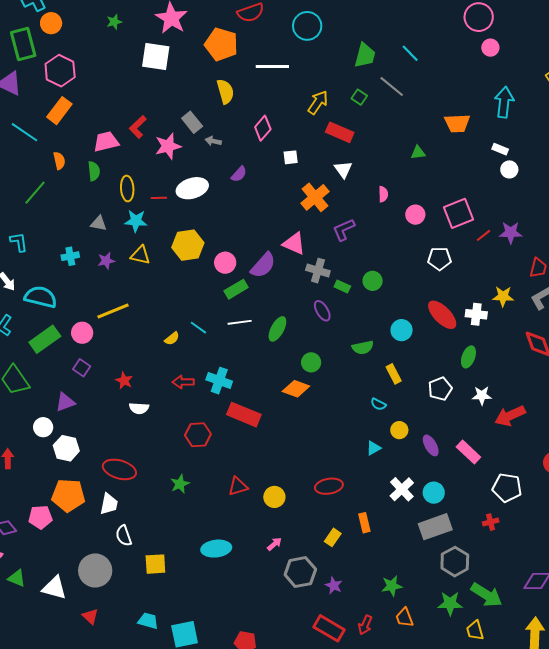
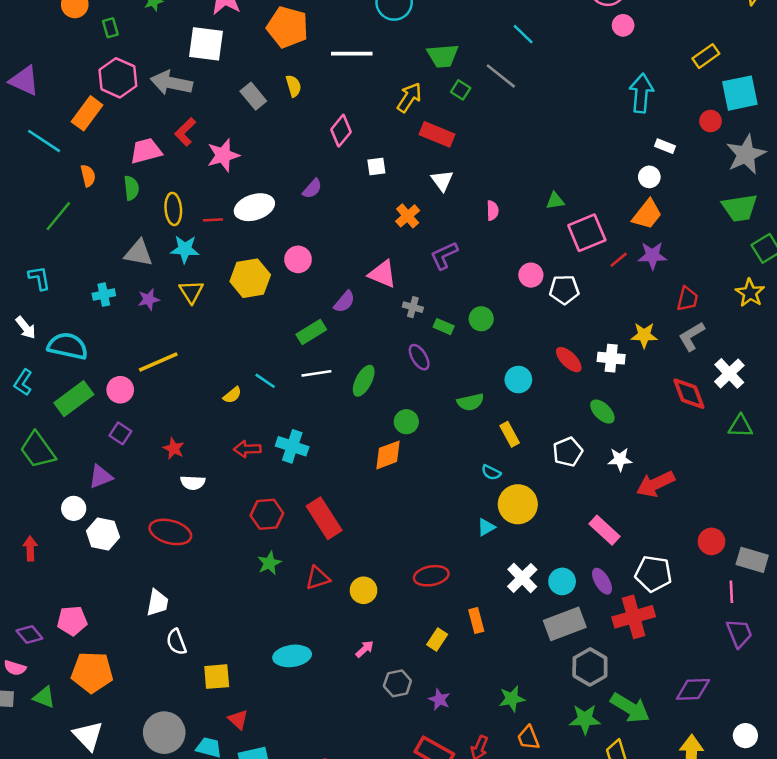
green rectangle: (23, 44) -> (110, 28), moved, size x0.5
green trapezoid: (365, 55) -> (443, 56), moved, turned 72
pink hexagon: (60, 71) -> (118, 78), moved
yellow semicircle: (225, 92) -> (294, 86), size x0.7
gray rectangle: (192, 122) -> (253, 96), moved
orange trapezoid: (457, 123) -> (647, 214), moved, turned -48
gray arrow: (213, 141) -> (171, 83), moved, size x2.0
white rectangle: (500, 149) -> (665, 146), moved
green triangle: (418, 153) -> (555, 201), moved
orange cross: (315, 197) -> (408, 216), size x0.7
pink circle: (415, 215) -> (531, 275), moved
gray triangle: (99, 223) -> (139, 253), size x1.4
yellow triangle: (140, 255) -> (191, 292), turned 45
pink circle: (225, 263) -> (298, 259), moved
purple semicircle: (263, 265) -> (344, 302), size x0.7
gray cross: (318, 271) -> (413, 307), size x0.7
red ellipse: (442, 315) -> (569, 360), size x0.7
green ellipse: (468, 357) -> (602, 412), turned -65
orange diamond: (296, 389) -> (388, 455), turned -40
red rectangle: (244, 415) -> (324, 518), moved, turned 36
yellow circle: (399, 430) -> (518, 504), size x1.8
purple ellipse: (431, 445) -> (602, 581), moved
red ellipse: (119, 469) -> (170, 532), moved
green star: (180, 484) -> (269, 563), moved
orange pentagon: (68, 495) -> (92, 672), moved
red cross: (491, 522) -> (634, 617), size x2.0
gray circle: (95, 570) -> (164, 733), moved
gray hexagon: (300, 572) -> (397, 683), size x0.7
white triangle: (54, 588) -> (88, 736), moved, turned 32
red triangle: (90, 616) -> (238, 719), moved

